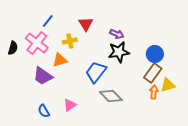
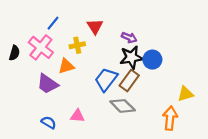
blue circle: (155, 54) -> (152, 60), moved
brown rectangle: (153, 73) -> (129, 81), moved
orange arrow: (154, 92) -> (170, 118), moved, size x1.5
pink triangle: (70, 105) -> (77, 116), turned 40
blue semicircle: (44, 111) -> (49, 122), turned 152

